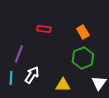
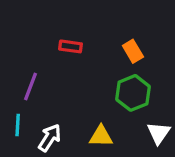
white arrow: (32, 75) -> (50, 138), moved

